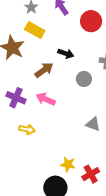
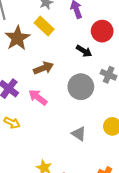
black arrow: (66, 53) -> (84, 51), moved
gray circle: (84, 79) -> (81, 87), size x1.6

